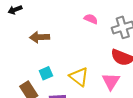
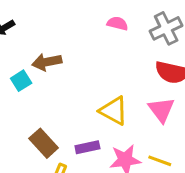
cyan square: (46, 73) -> (21, 81), moved

